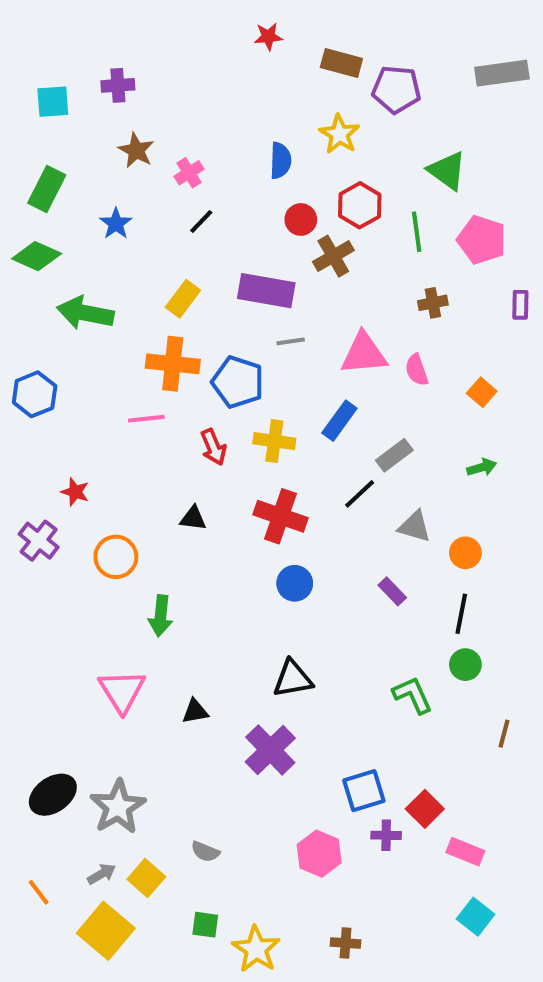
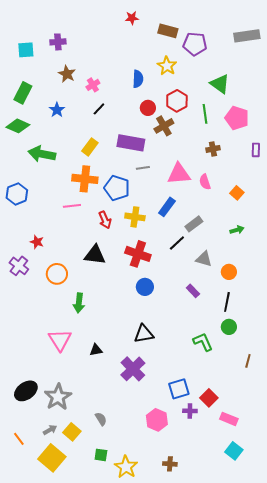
black triangle: (193, 518) -> (95, 255), size x1.6
gray semicircle: (205, 852) -> (101, 419), turned -144

